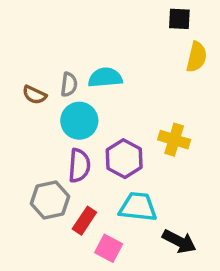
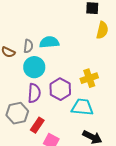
yellow cross: (174, 140) -> (89, 78), turned -36
cyan trapezoid: (138, 207) -> (82, 107), moved

